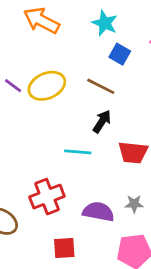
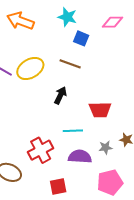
black arrow: (102, 121) -> (60, 95), moved
cyan line: (78, 152) -> (73, 131), moved

